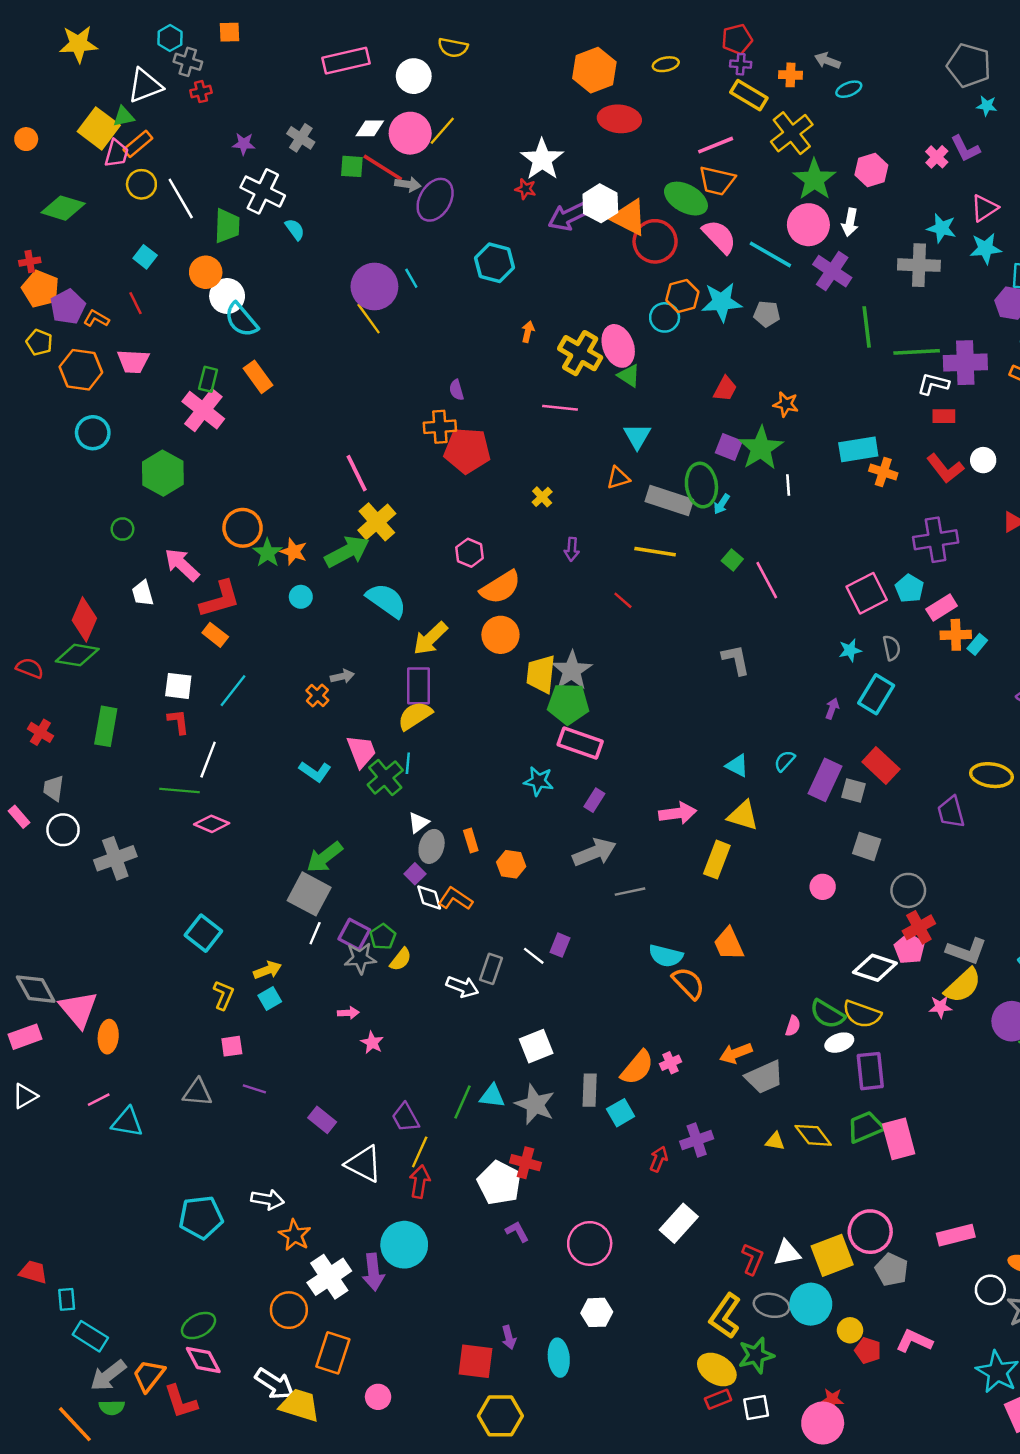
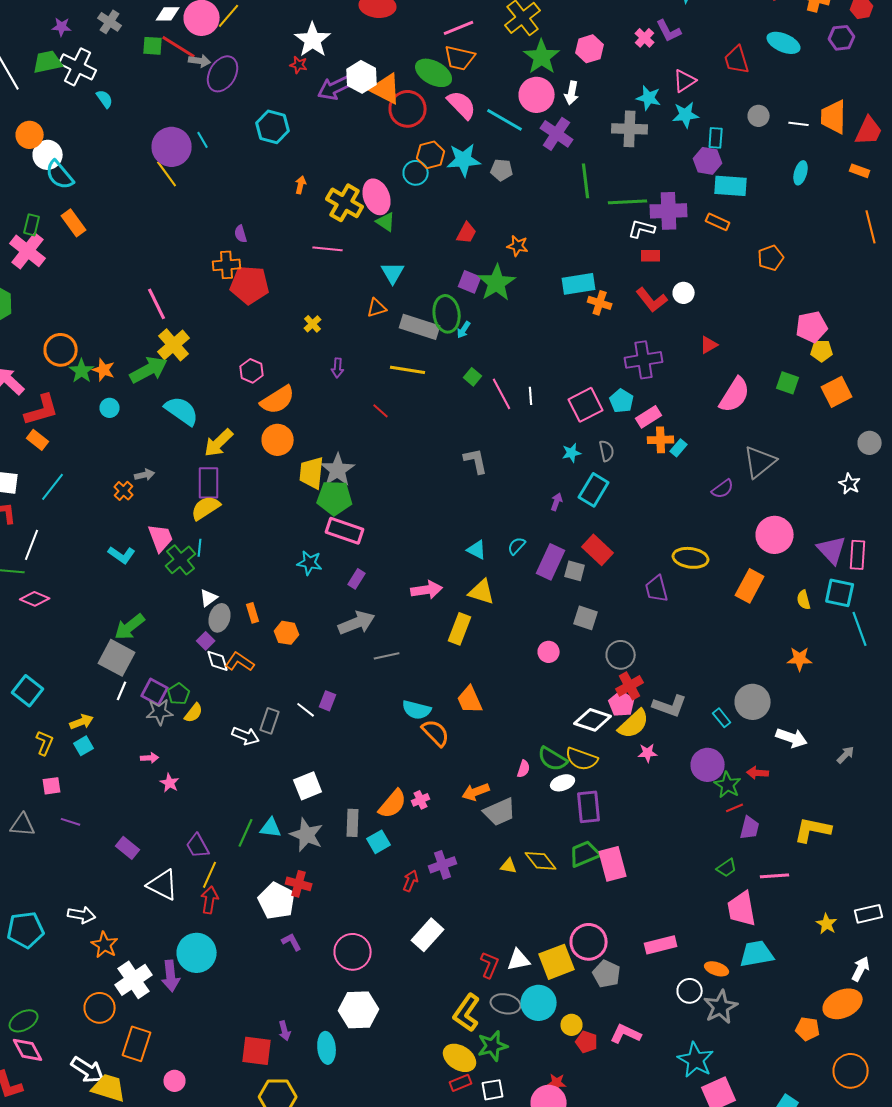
green trapezoid: (227, 226) -> (48, 62), moved, turned -104
white line: (788, 485) -> (531, 396), moved
yellow semicircle: (963, 986) -> (634, 724), moved
white hexagon: (597, 1312) -> (359, 1010), size x1.5

